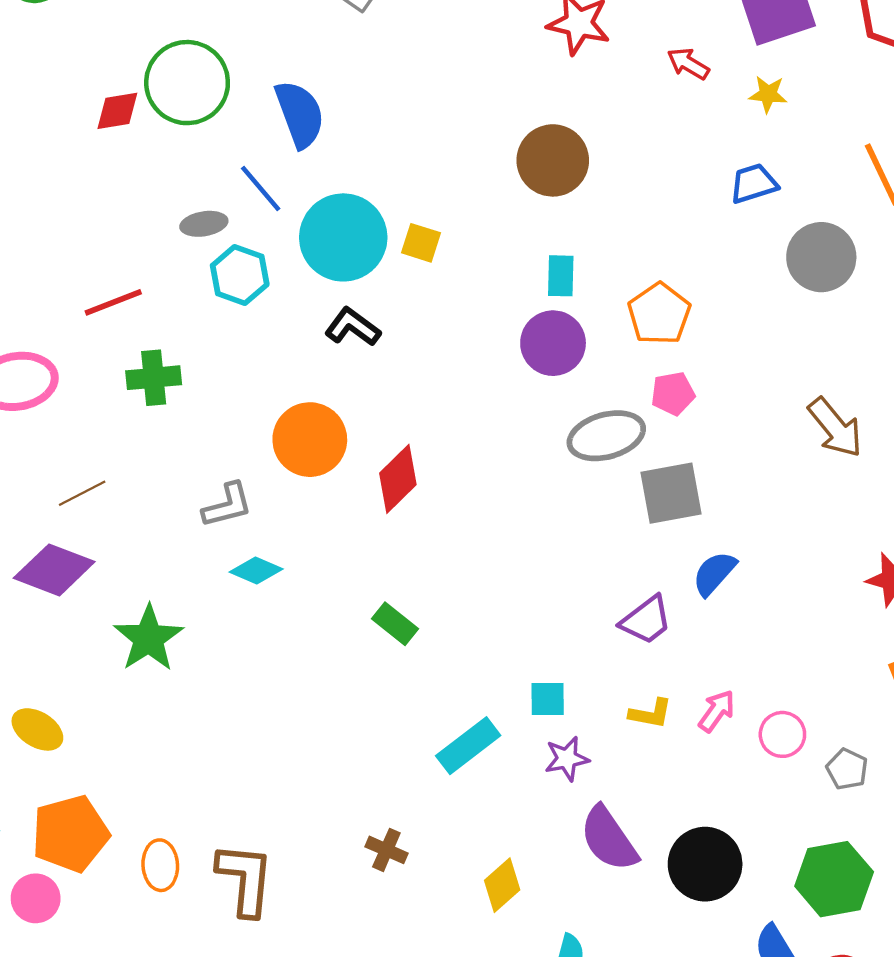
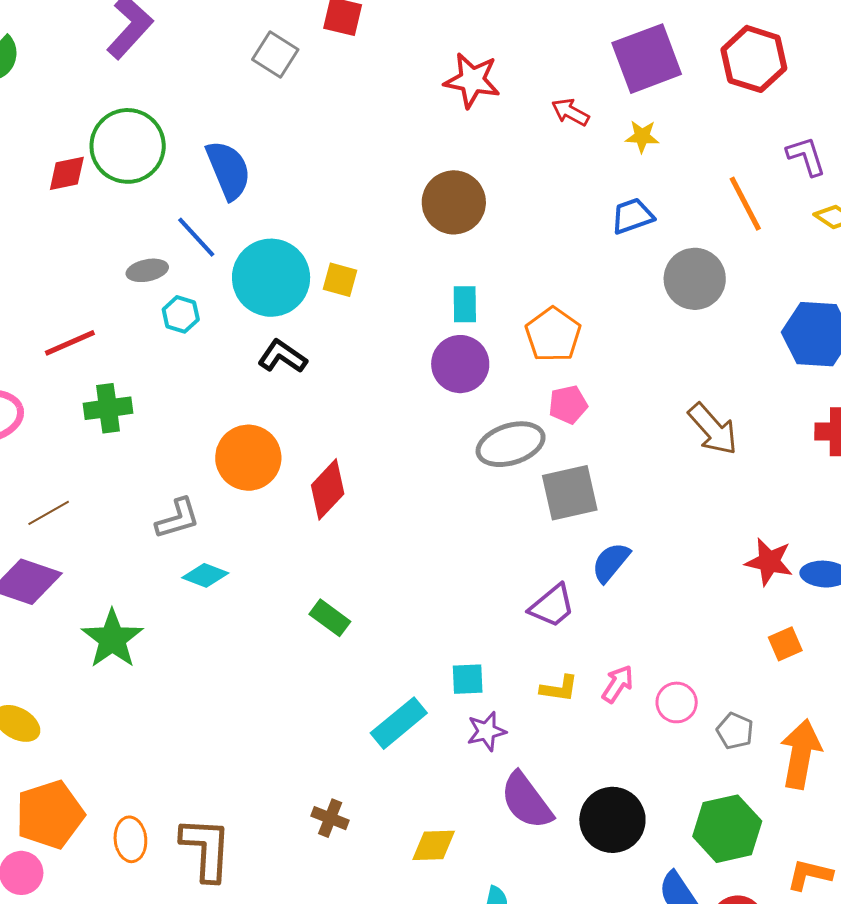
cyan hexagon: (240, 275) -> (181, 314), size x0.7
yellow diamond: (502, 885) -> (434, 845), turned 42

